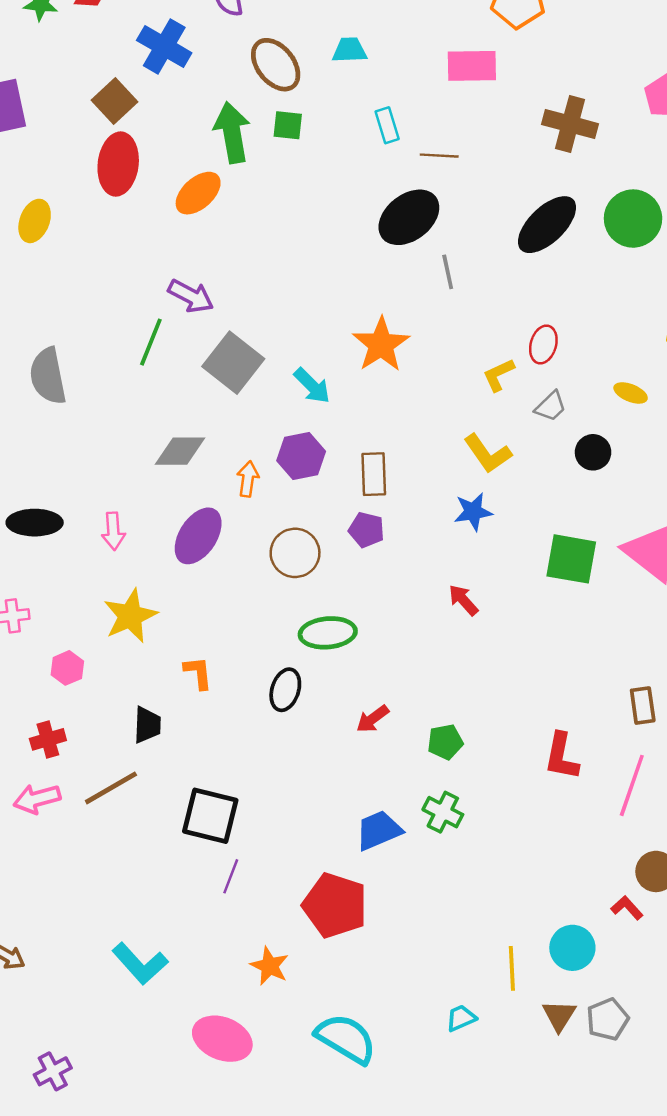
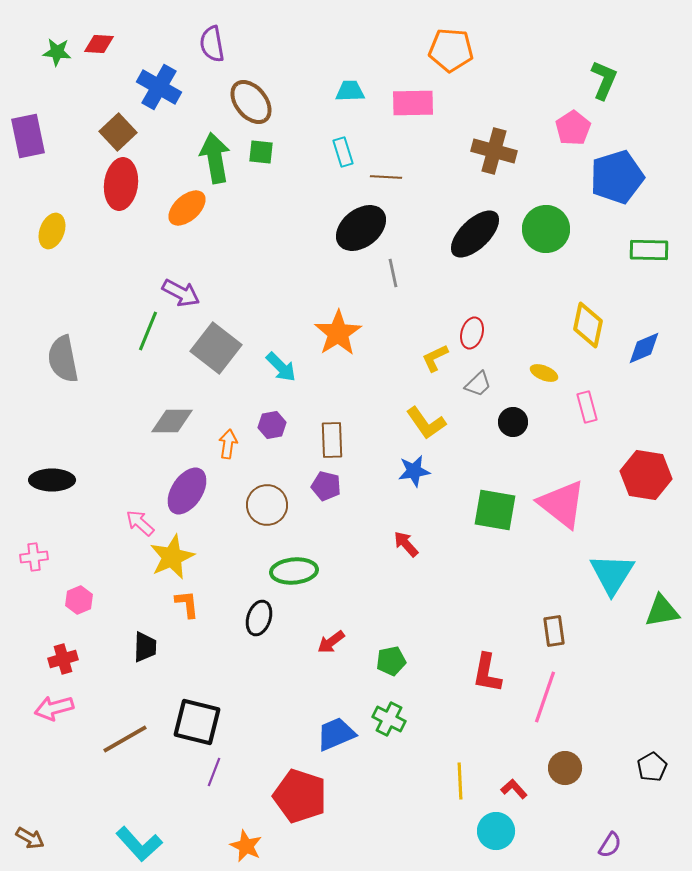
cyan trapezoid: (350, 50) -> (350, 91), moved
purple hexagon: (301, 456) -> (272, 425), size x0.7
pink arrow: (113, 531) -> (140, 523), moved, turned 136
yellow star: (130, 616) -> (172, 557), moved
brown line: (111, 788) -> (125, 739), moved
red L-shape: (627, 908) -> (514, 789), moved
yellow line: (512, 968) -> (460, 781), moved

